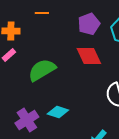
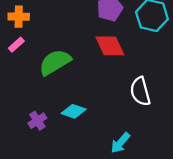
purple cross: (27, 120) -> (37, 121), size x0.7

